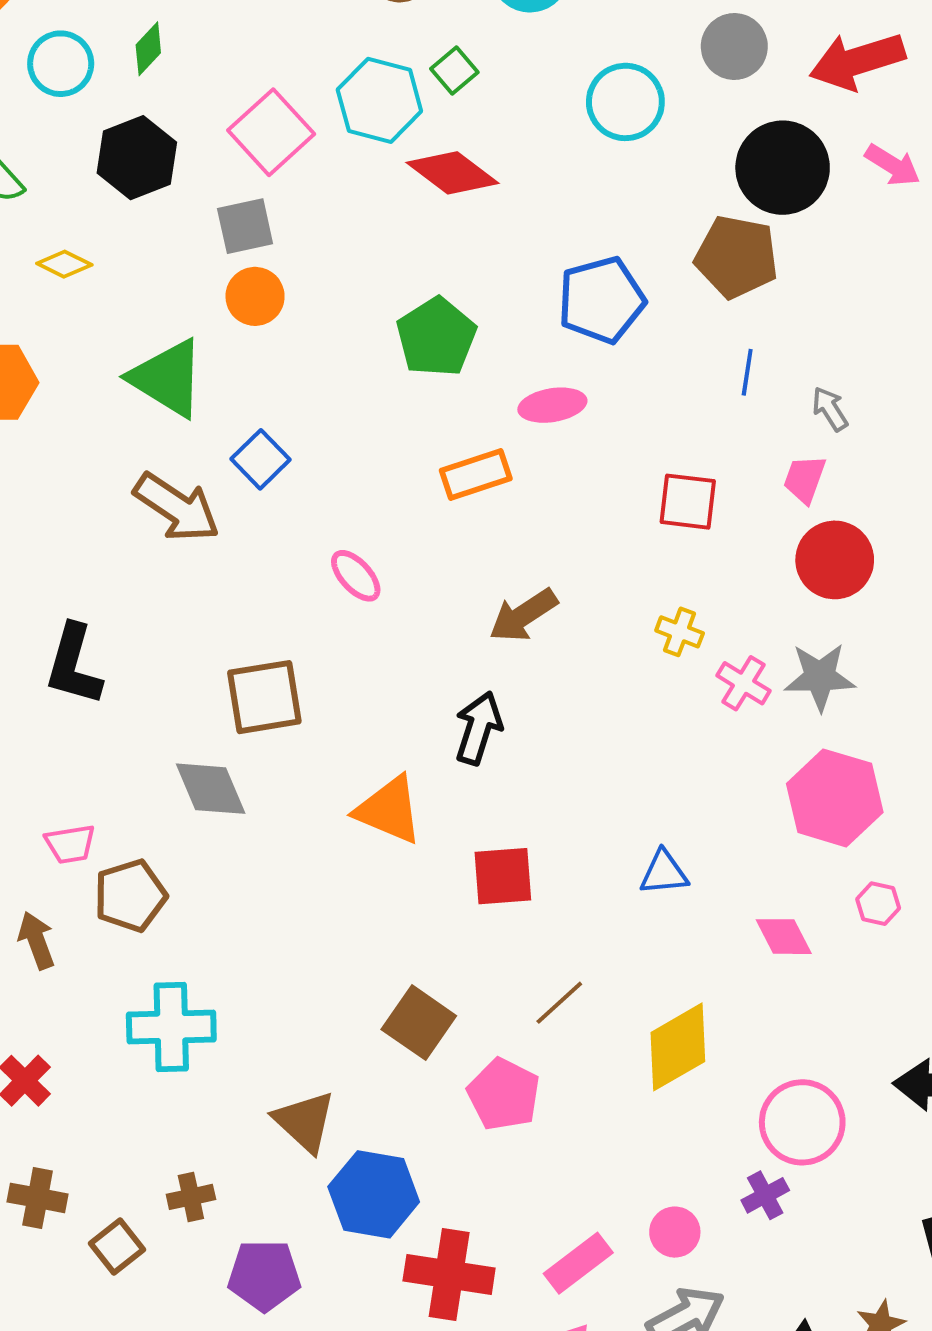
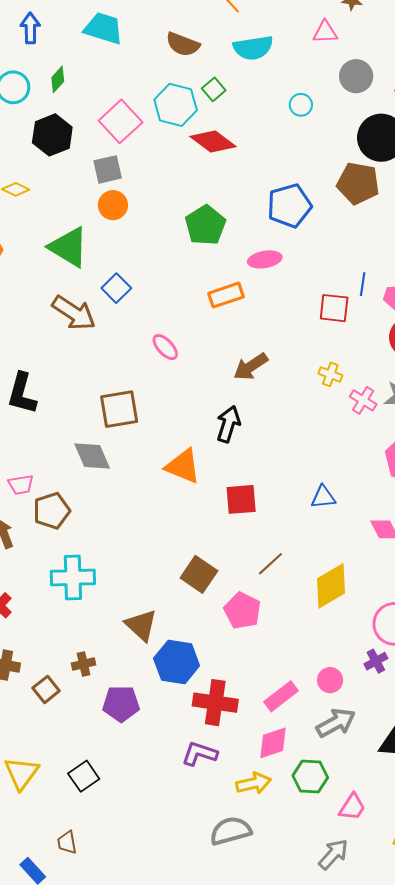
cyan circle: (625, 102) -> (301, 105), size x0.6
blue line: (747, 372) -> (363, 284), moved

